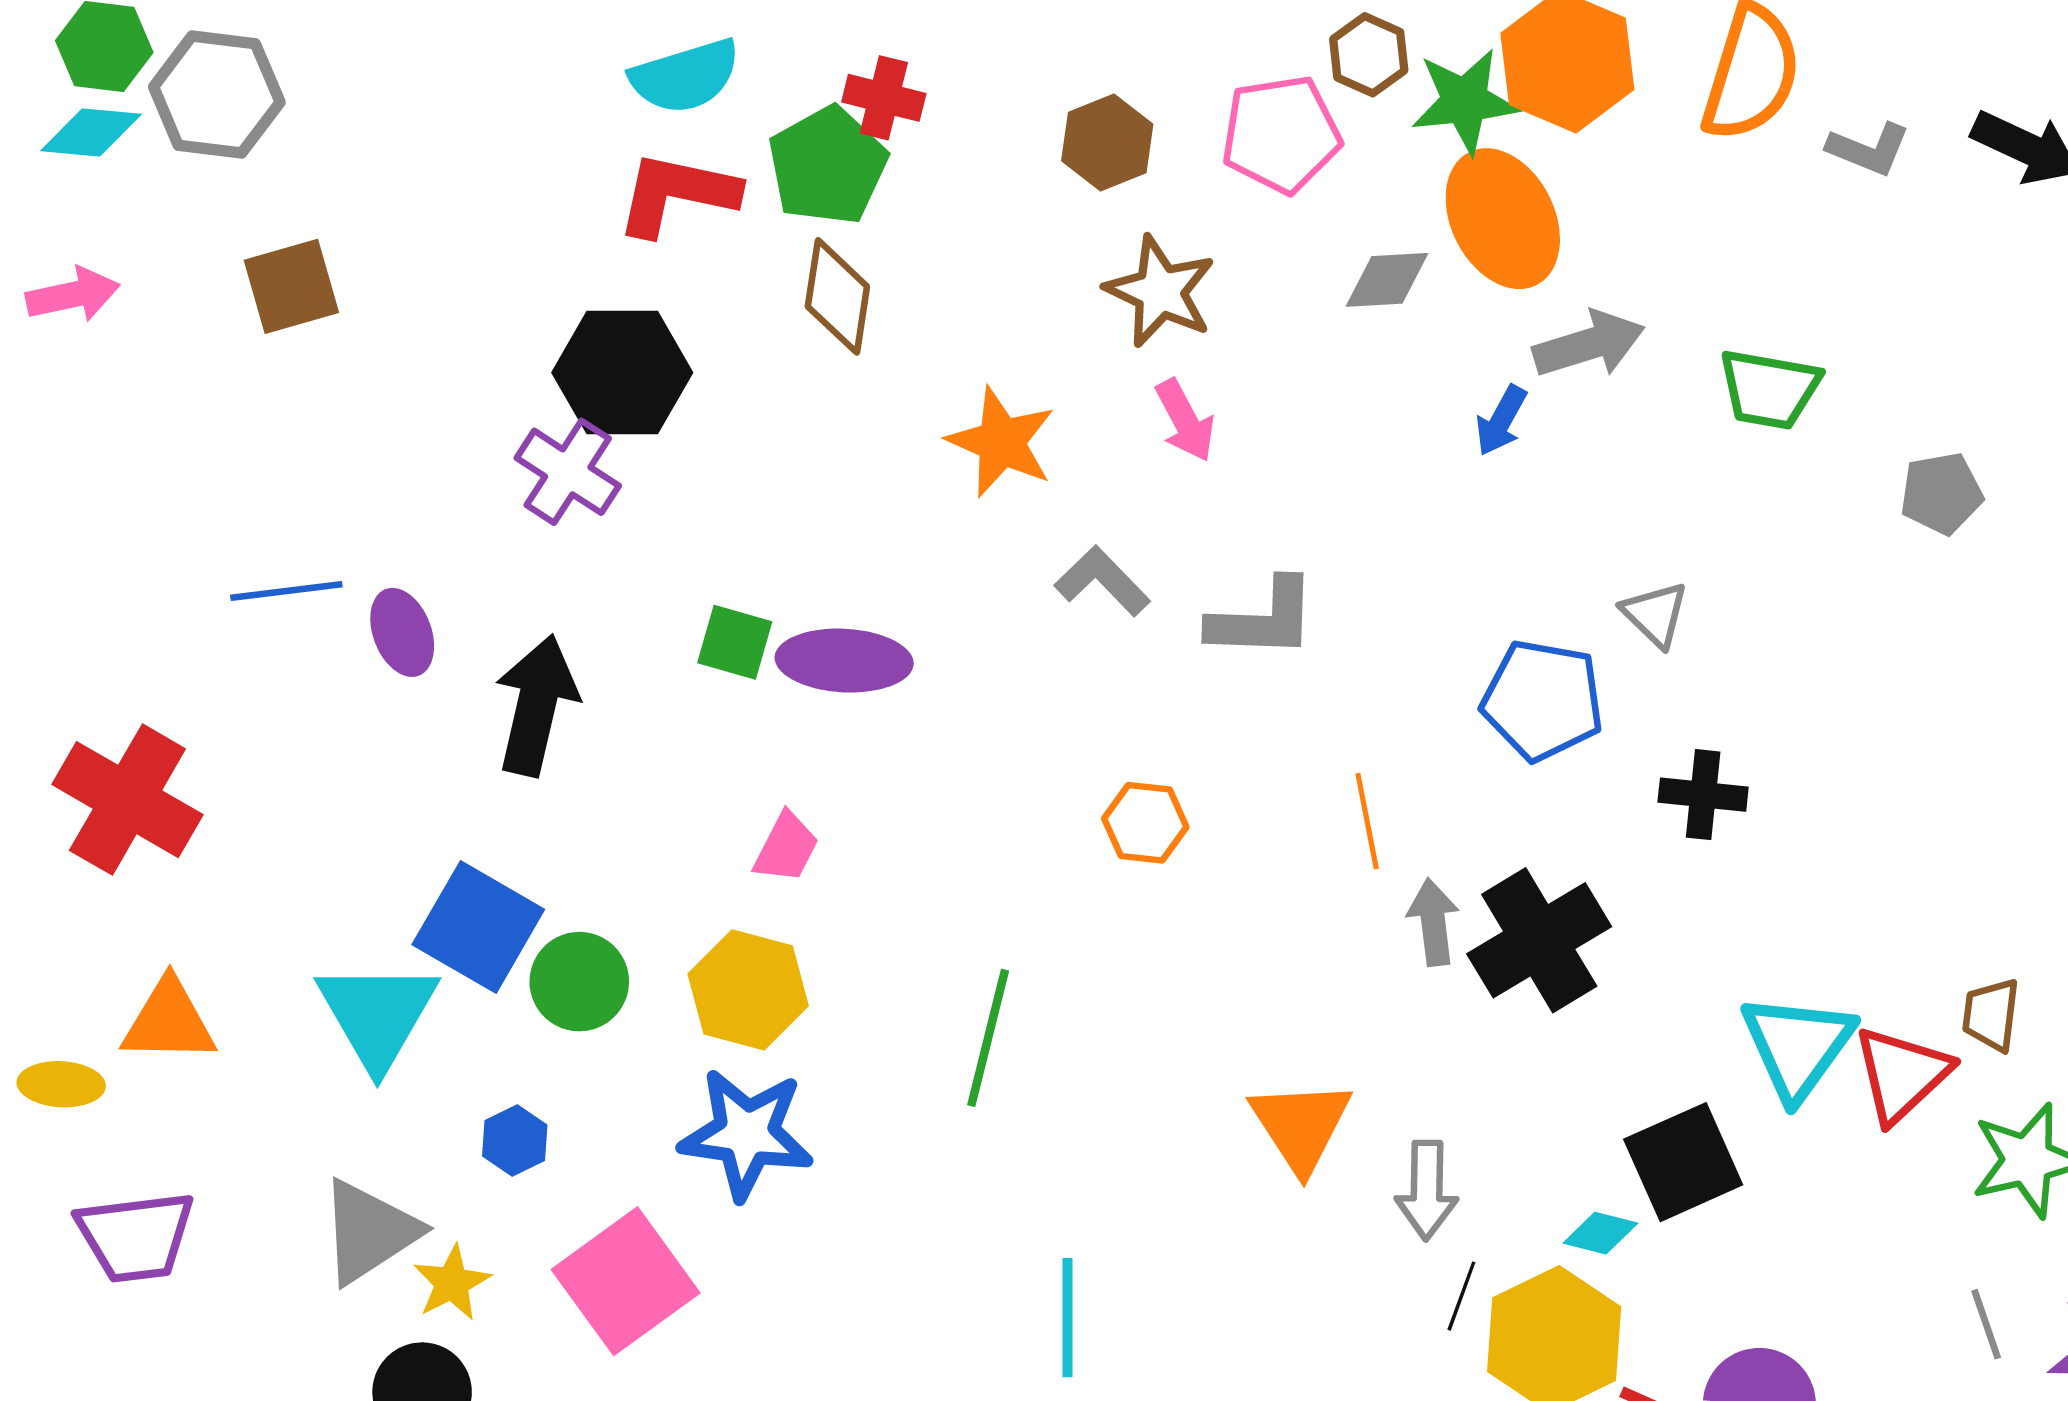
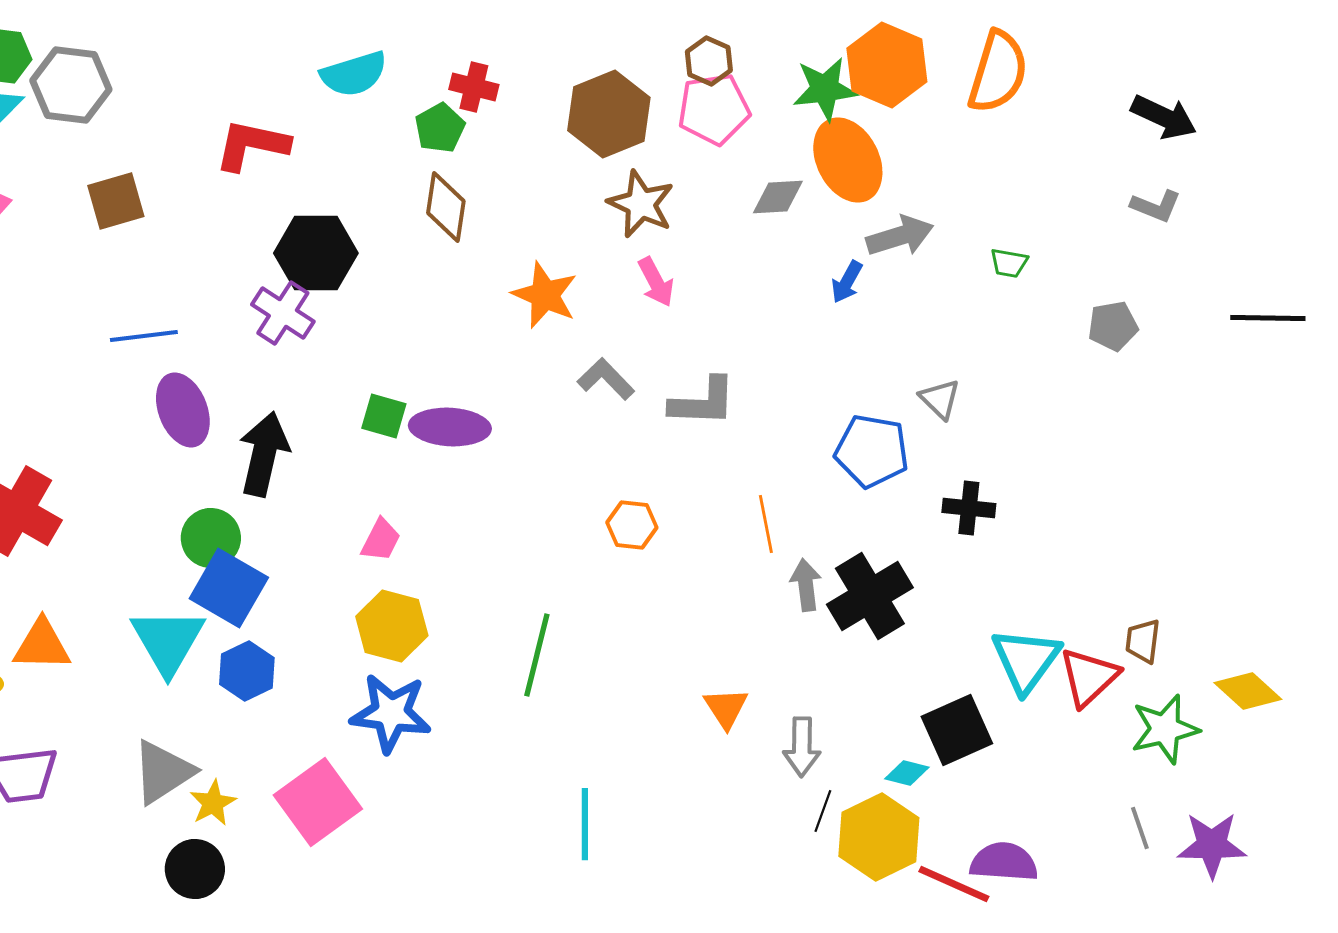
brown hexagon: (1369, 55) -> (709, 61), moved
brown hexagon: (1107, 142) -> (609, 114), size x1.5
gray L-shape: (1869, 149) -> (1156, 206), moved
green pentagon: (828, 166) -> (440, 128), size x0.7
red L-shape: (677, 194) -> (252, 145), moved
green trapezoid: (1769, 389) -> (1009, 263), size x0.6
blue line: (286, 591) -> (144, 336), moved
purple ellipse: (402, 632) -> (183, 410), size x1.4
pink trapezoid: (786, 848) -> (381, 540), moved
green circle: (579, 982) -> (211, 538), moved
orange triangle: (1301, 1126) -> (726, 708), size x0.7
blue hexagon: (515, 1141) -> (247, 671), moved, size x1.4

